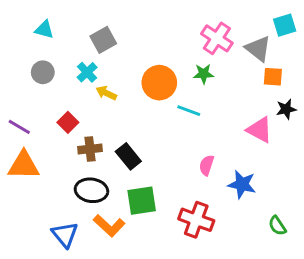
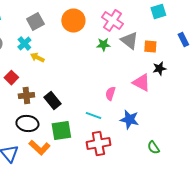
gray triangle: (258, 49) -> (129, 40), moved
orange circle: (159, 83) -> (73, 20), moved
cyan line: (189, 111) -> (93, 116), moved
pink semicircle: (207, 165) -> (110, 94), moved
red cross: (196, 220) -> (98, 144), turned -30

